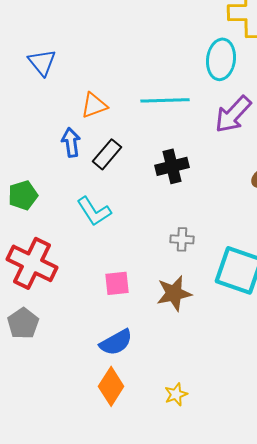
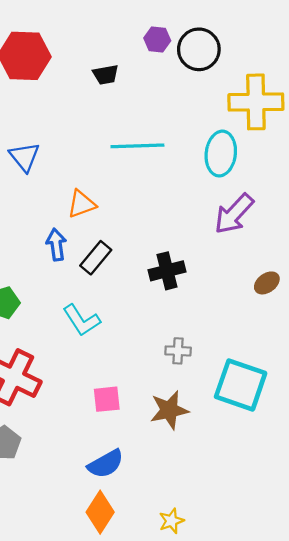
cyan line: (165, 100) -> (137, 146), moved

